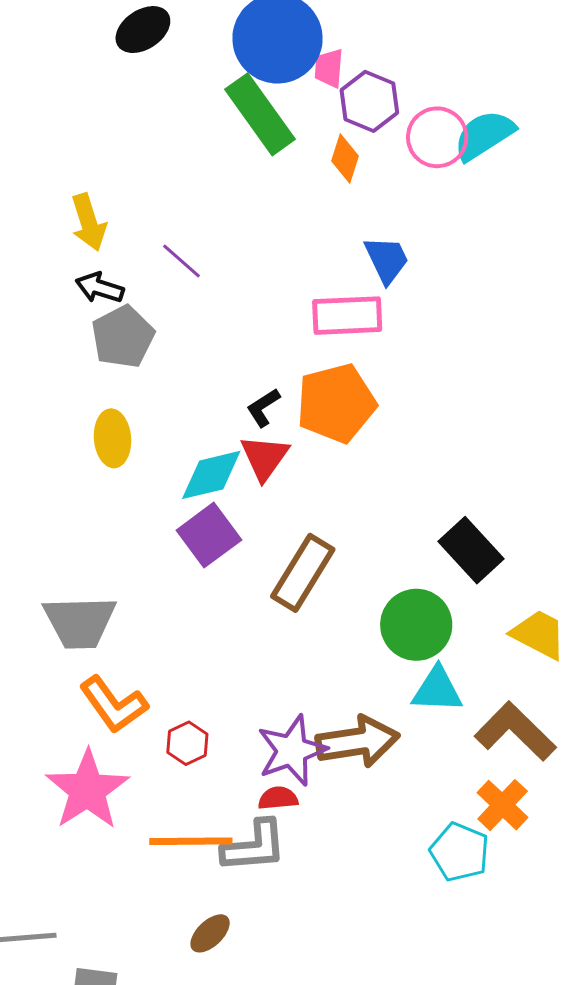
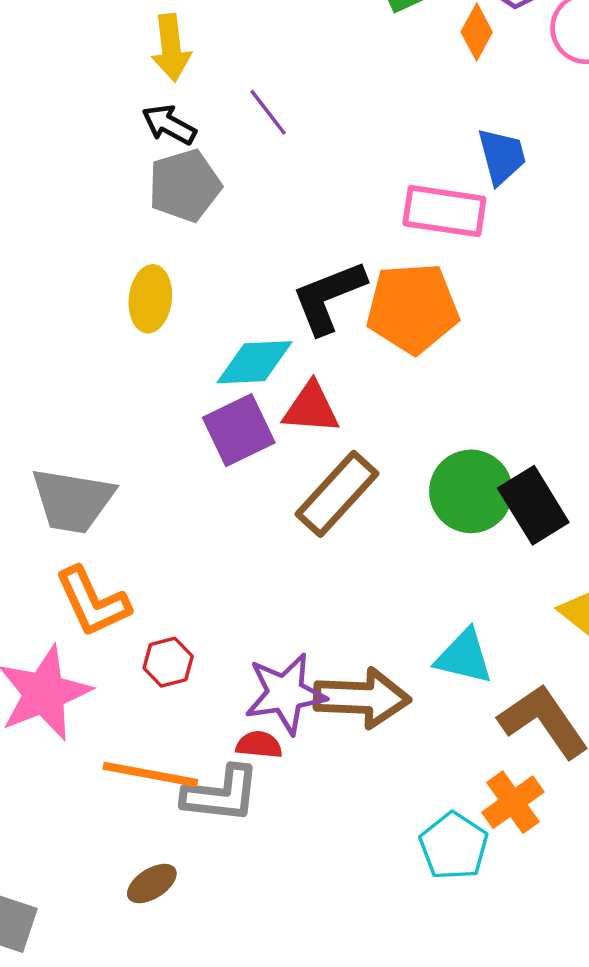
black L-shape: (263, 407) -> (329, 297), size x1.8
red triangle: (264, 457) -> (311, 408), moved, turned 48
green circle: (416, 625) -> (471, 491), moved

